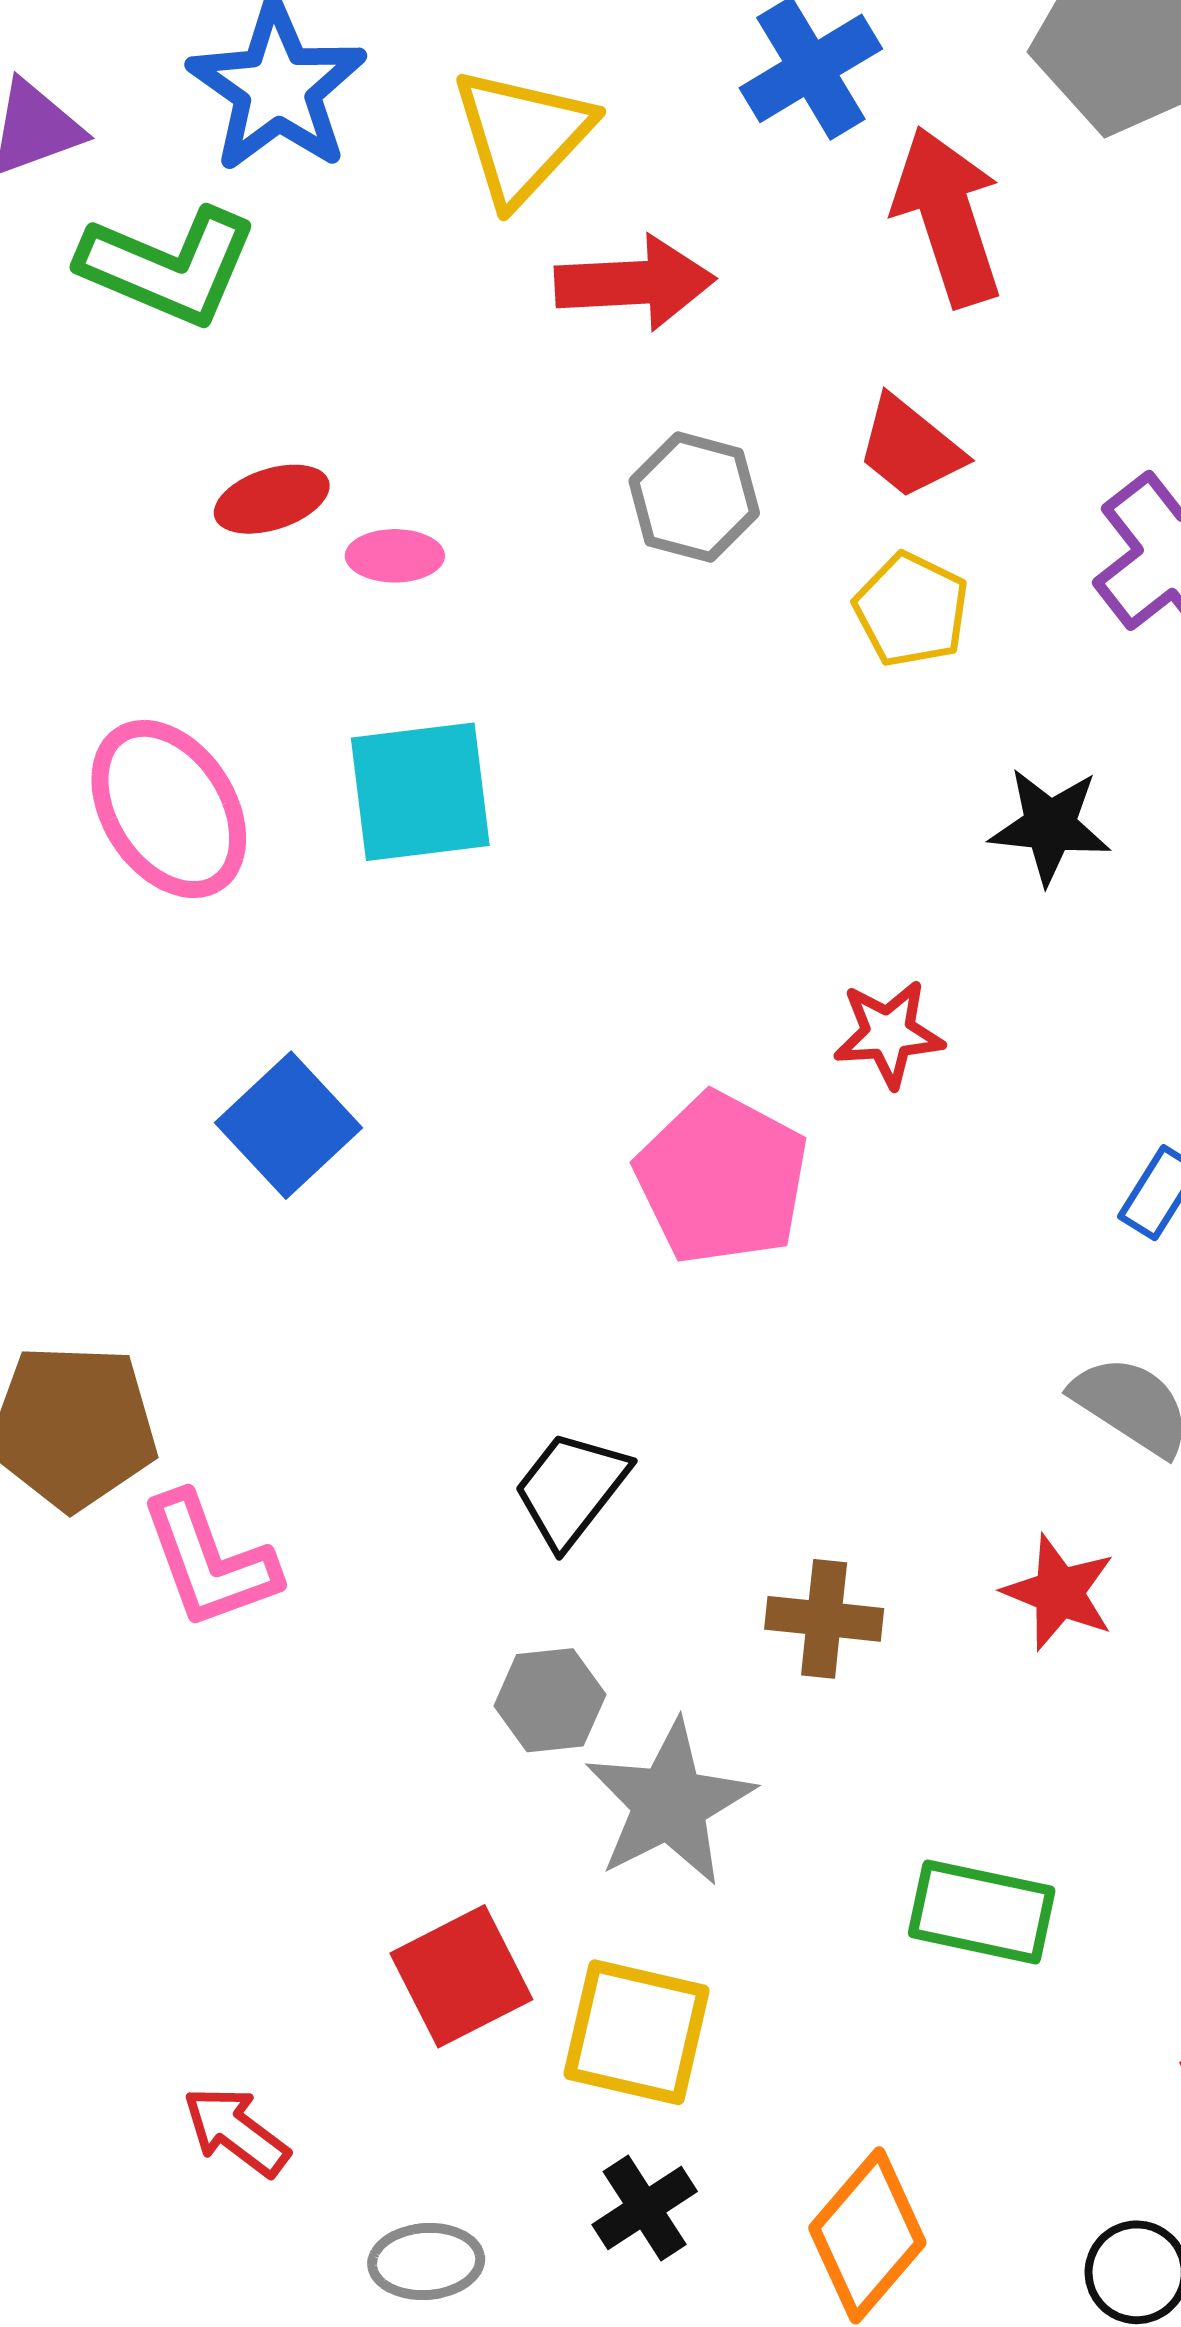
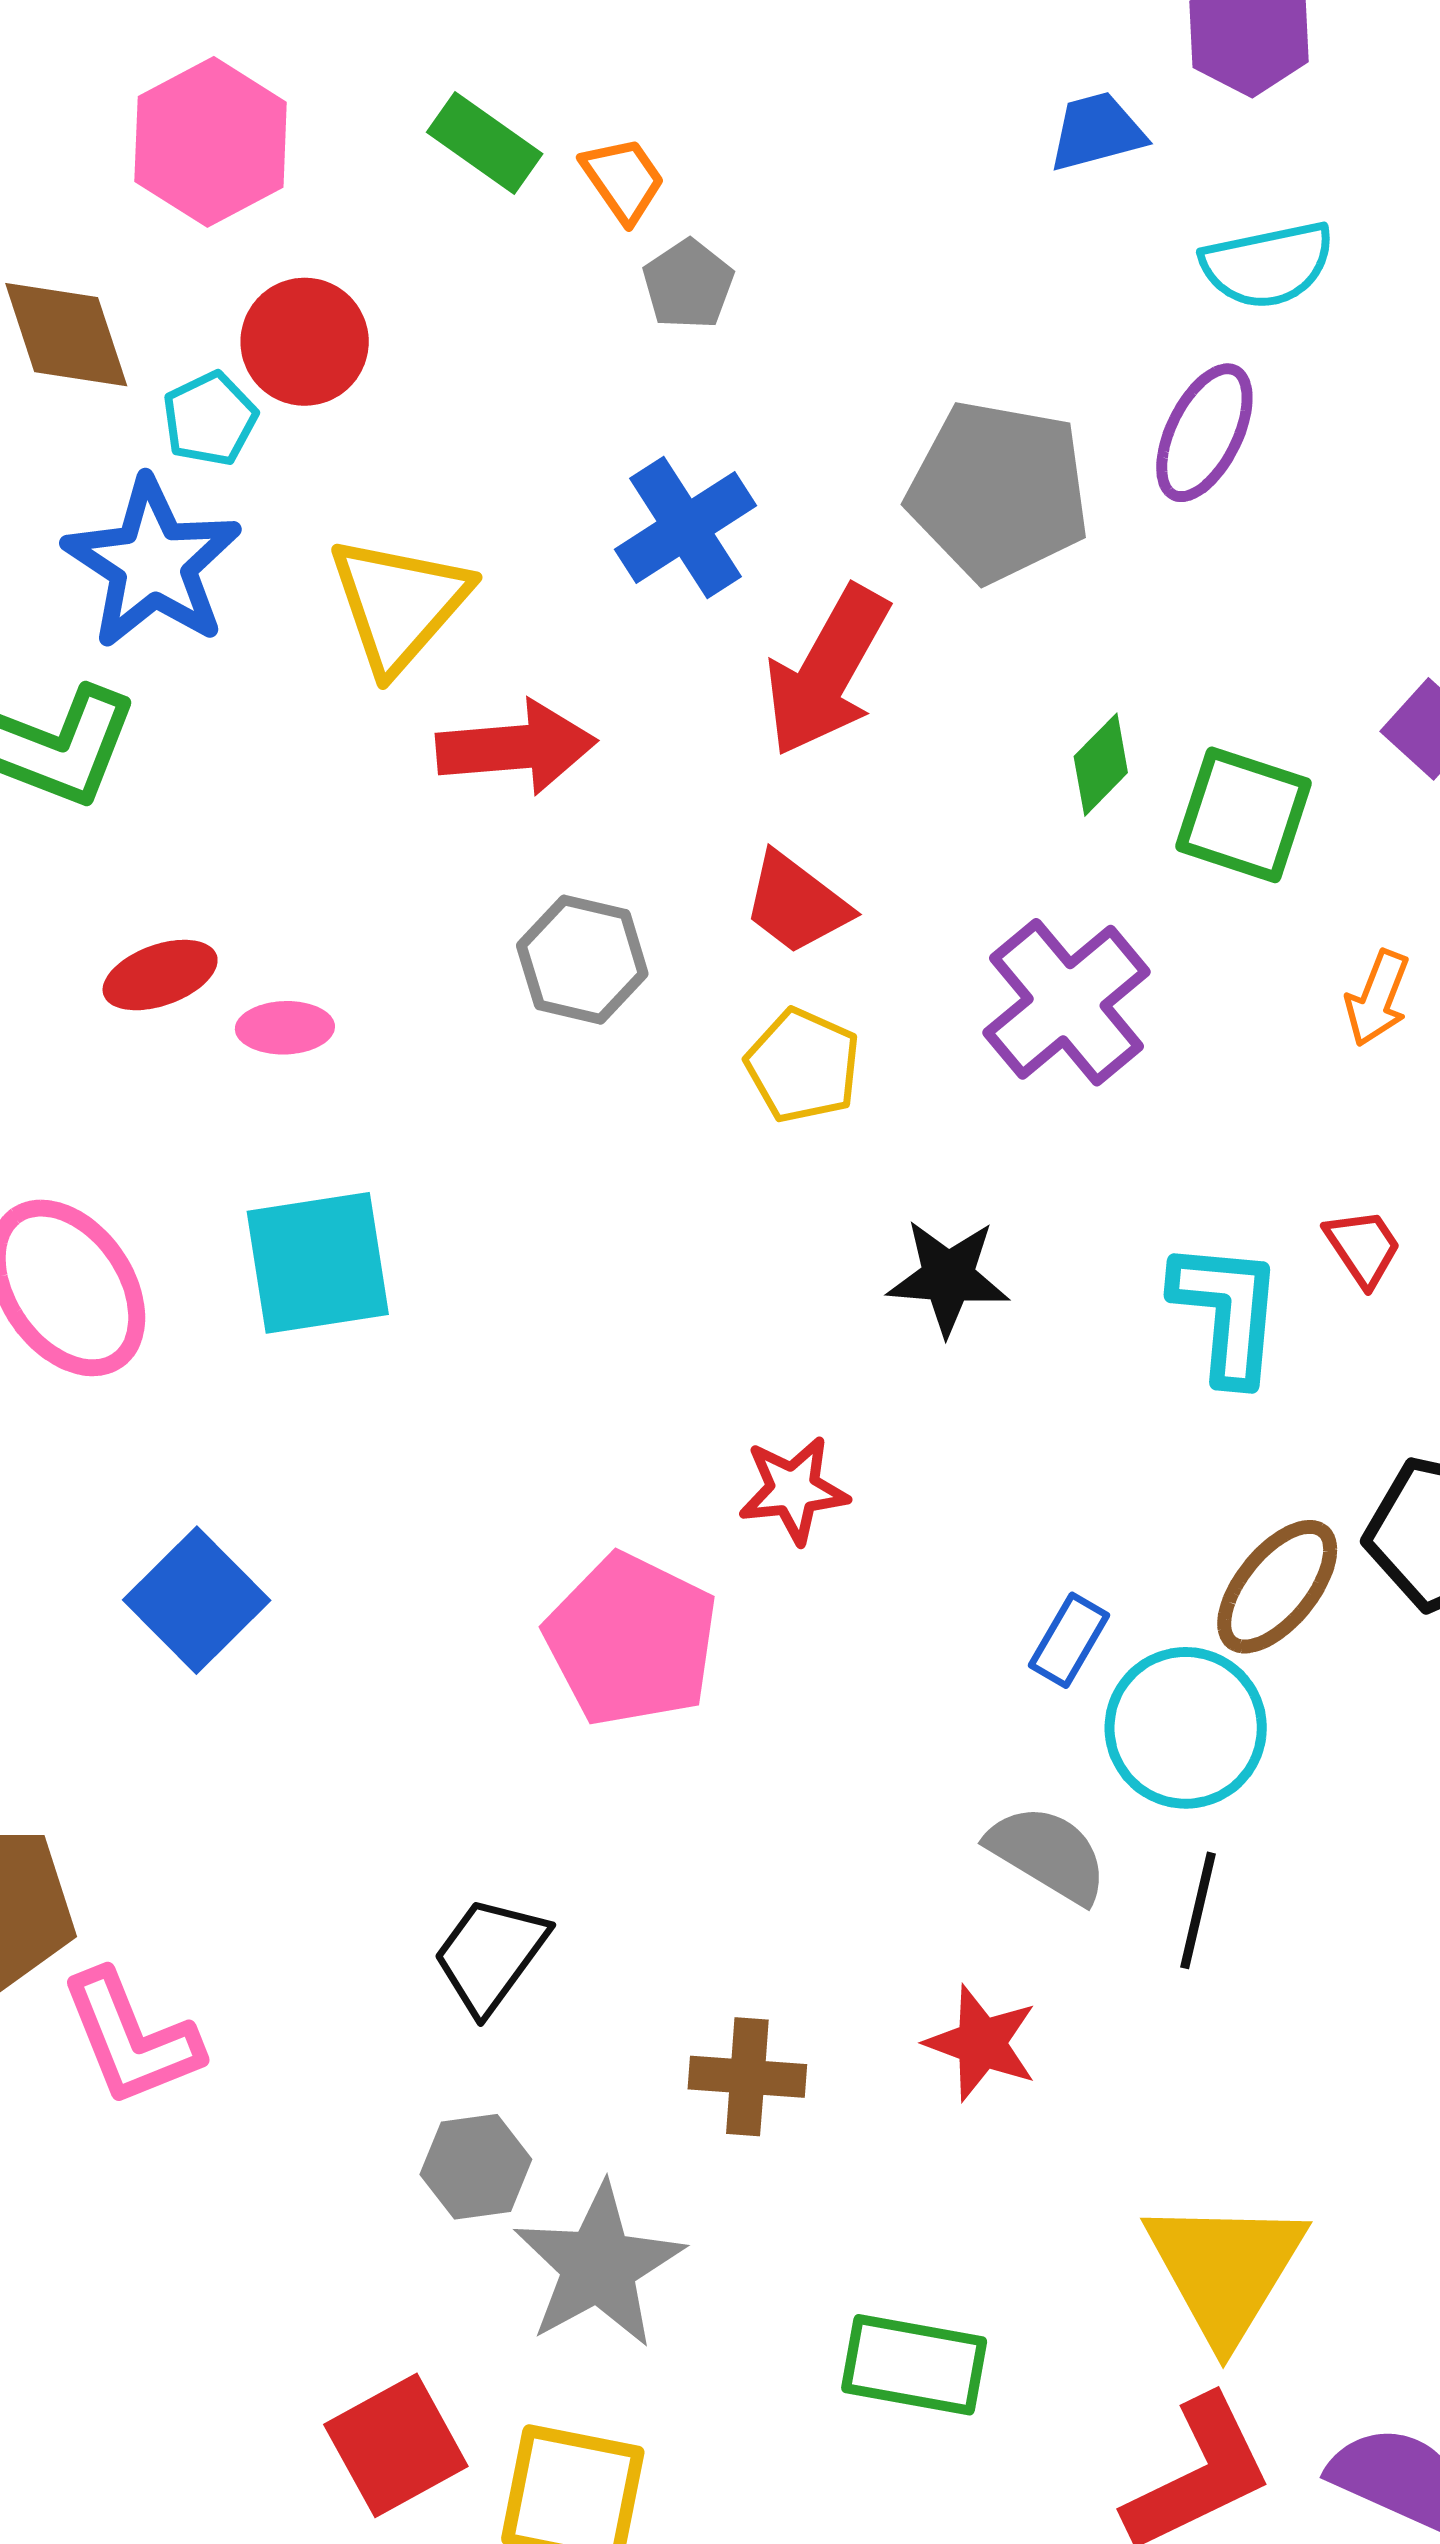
red arrow: (948, 216) -> (827, 671), turned -131

